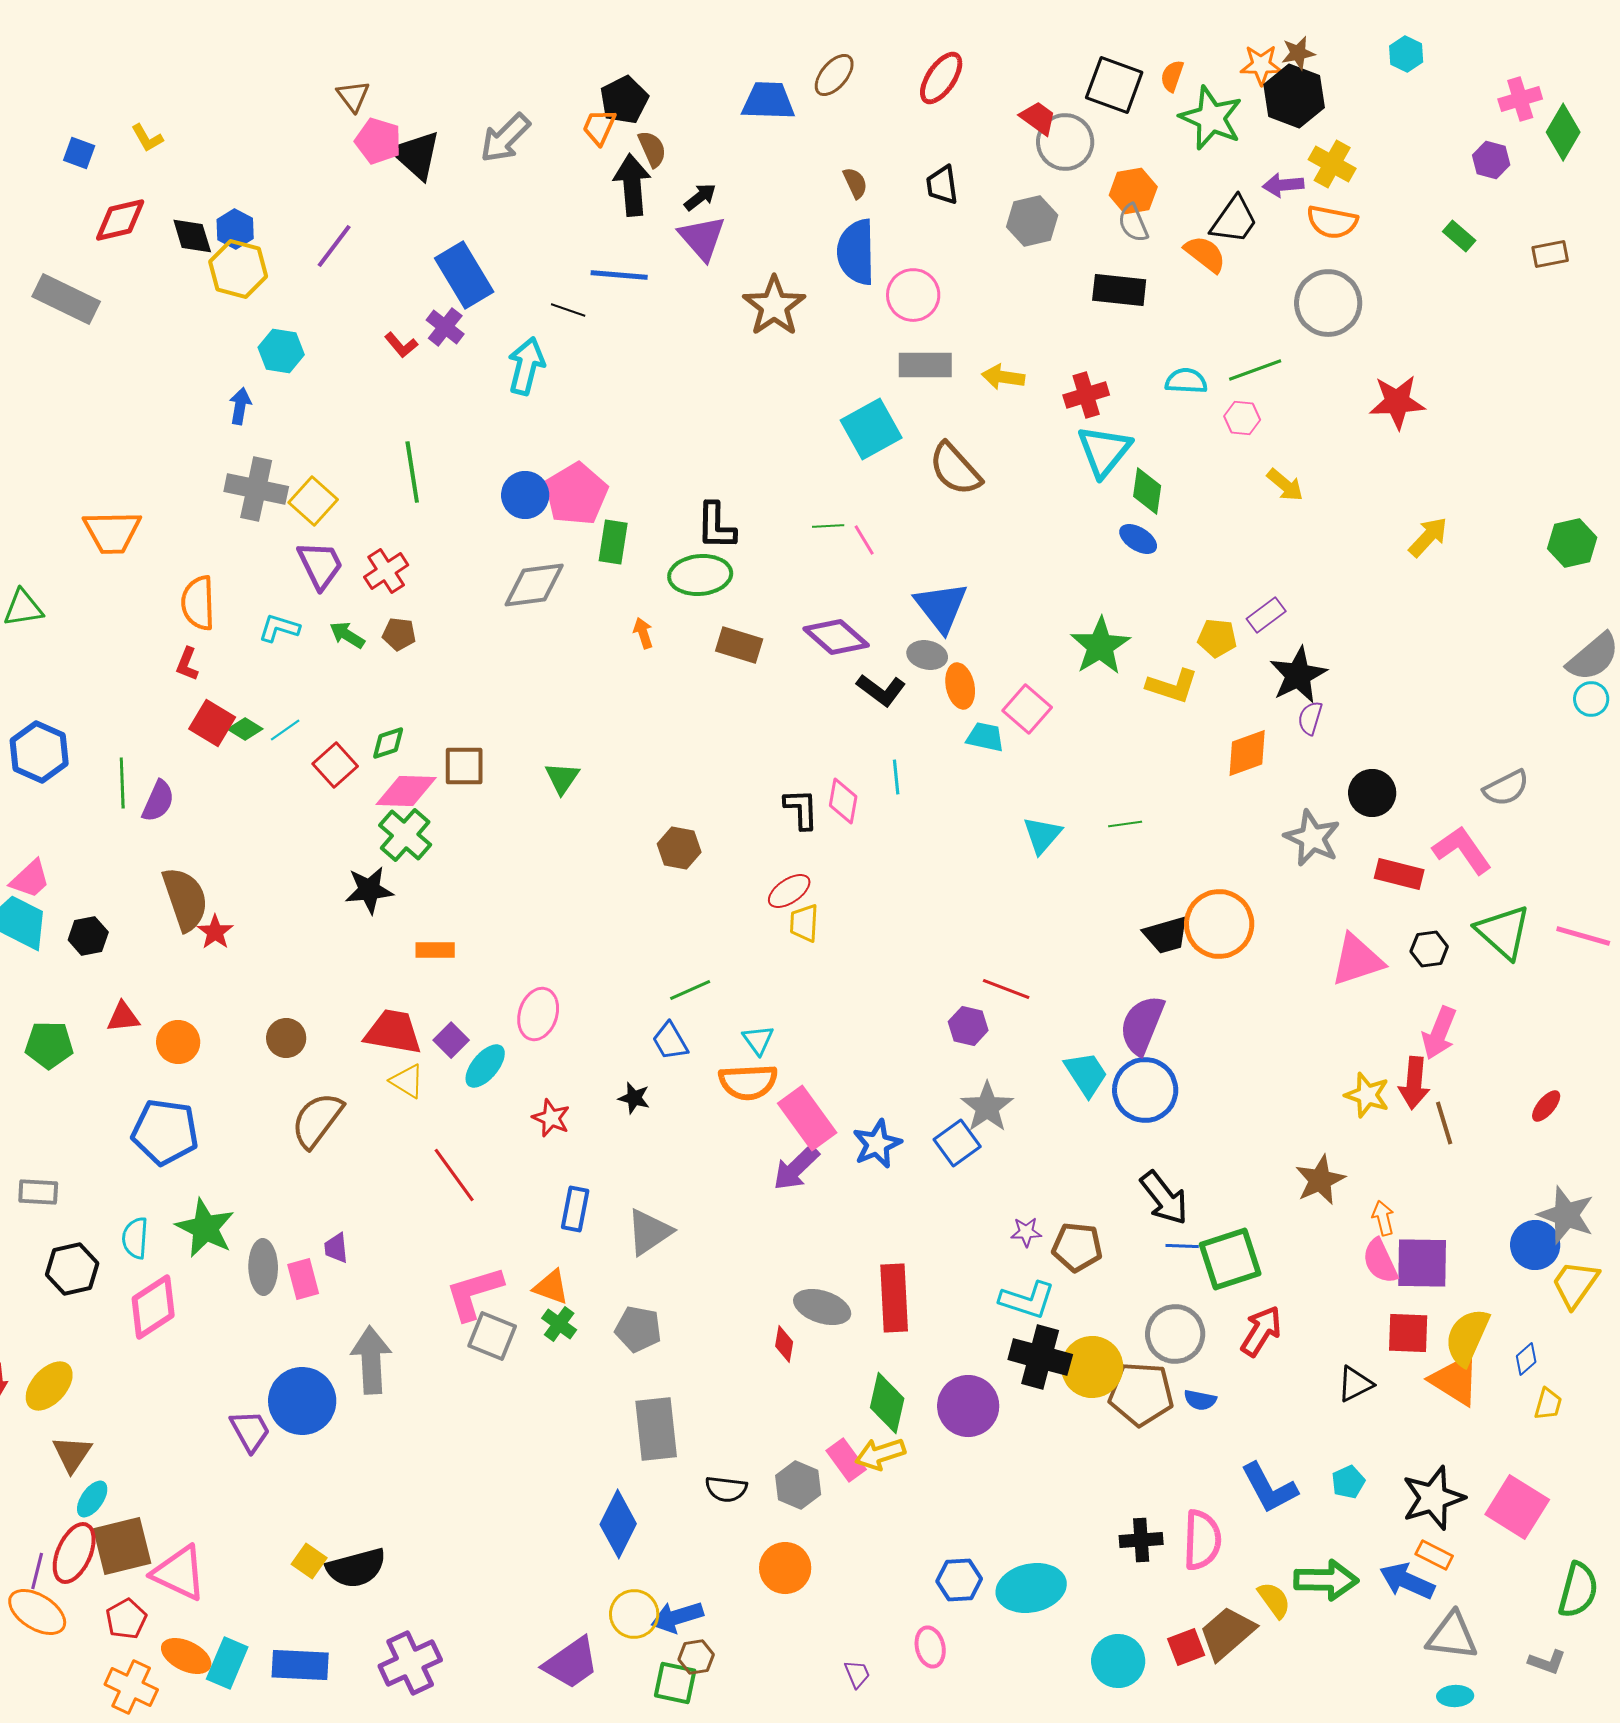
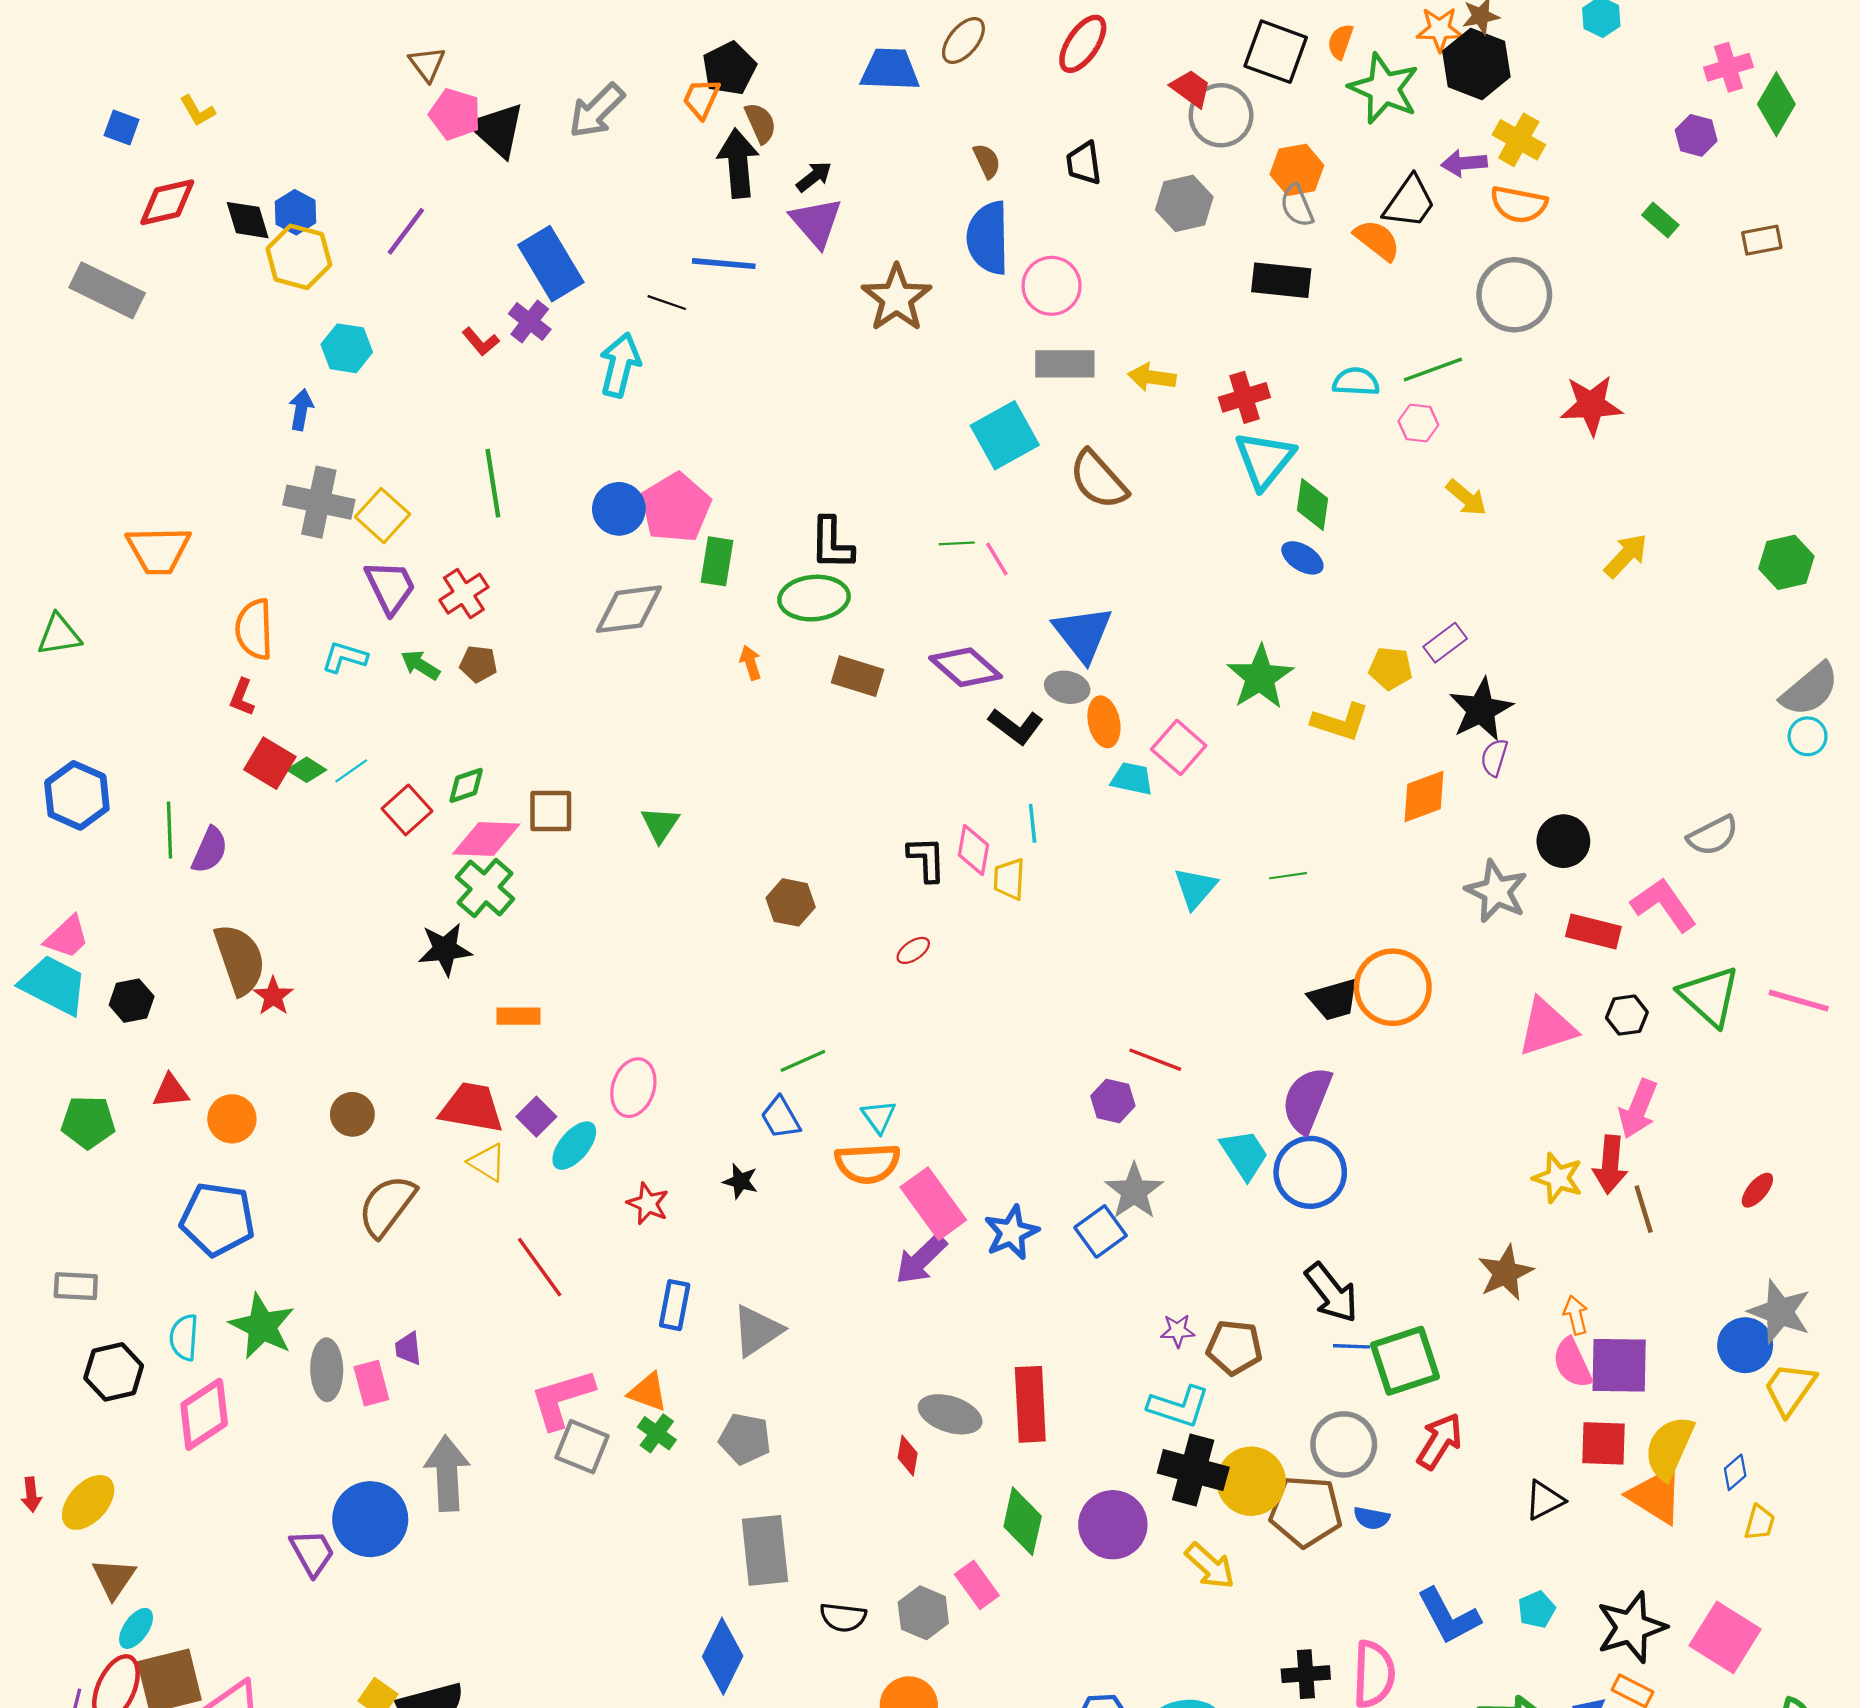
red ellipse: (789, 891) -> (913, 950), size x0.7
yellow trapezoid: (804, 923) -> (1009, 879), moved
yellow arrow: (880, 1454) -> (1210, 1566), moved, turned -120

